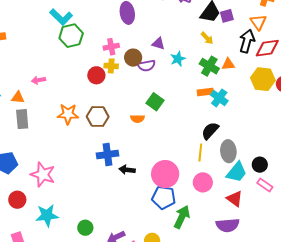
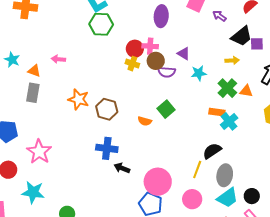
yellow arrow: (207, 38) -> (232, 60), turned -64
pink cross: (111, 47) -> (150, 46), moved
red circle: (96, 75) -> (135, 49), moved

